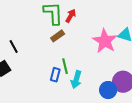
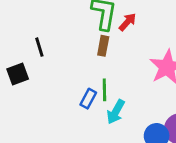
brown rectangle: (58, 36) -> (103, 46), turned -56

